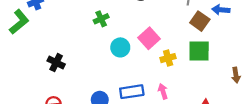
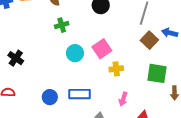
green square: (199, 51) -> (157, 73), moved
pink arrow: (163, 91) -> (123, 99), moved, turned -152

